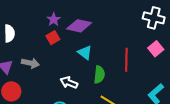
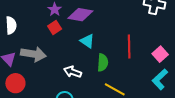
pink square: (156, 49) -> (160, 54), moved
gray arrow: (30, 63) -> (33, 54), size x1.4

